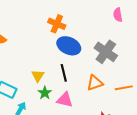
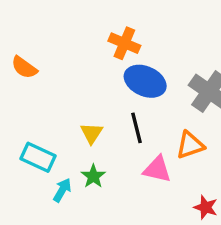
green star: (45, 93) -> (93, 176), moved
pink triangle: (65, 100) -> (157, 169), moved

